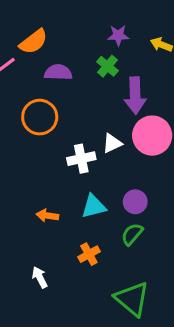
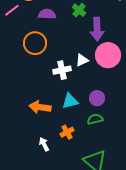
orange arrow: (47, 216) -> (40, 107), size x1.5
green semicircle: (132, 234) -> (95, 119), turned 35
white arrow: (40, 277) -> (44, 144), moved

